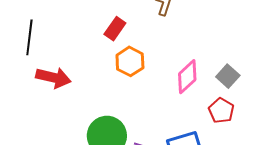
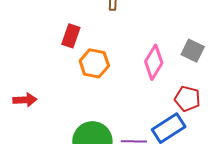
red arrow: (53, 78) -> (25, 100), size x0.7
red pentagon: (221, 111) -> (187, 99), moved

